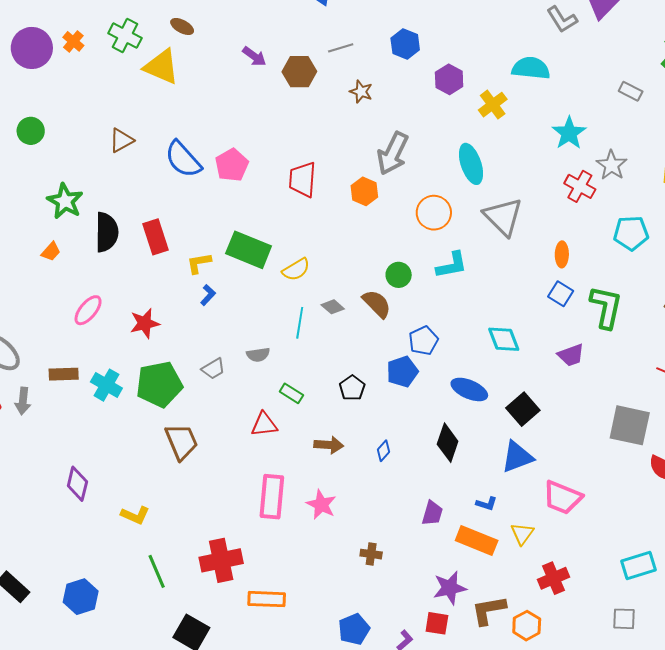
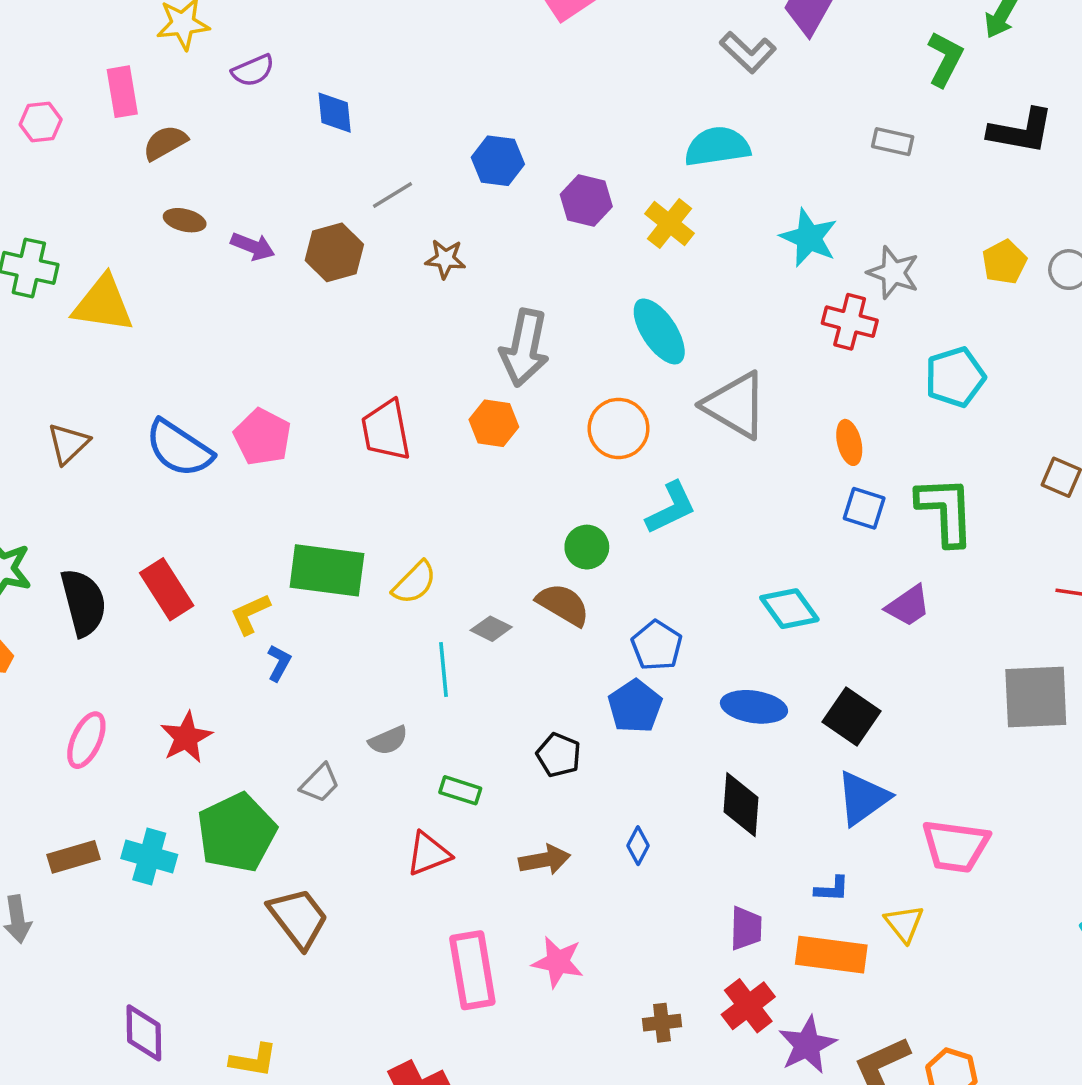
brown ellipse: (182, 26) -> (185, 220), moved
red cross: (554, 578) -> (748, 1006), moved

